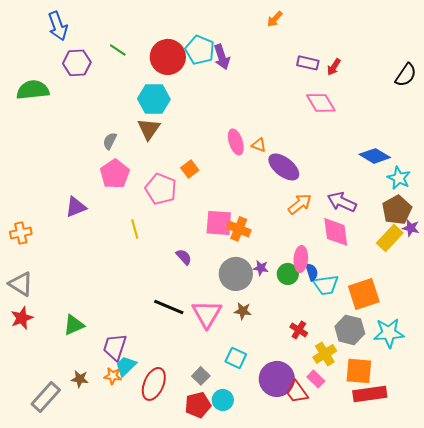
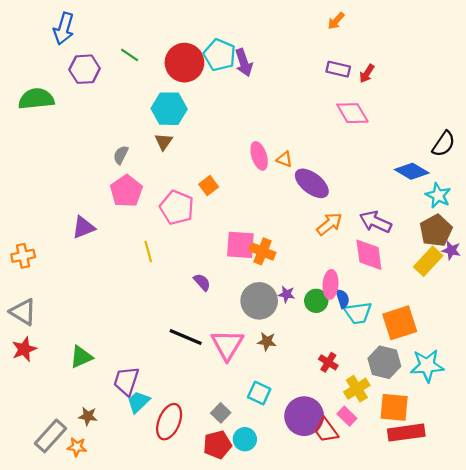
orange arrow: (275, 19) -> (336, 21), moved
blue arrow: (58, 26) -> (64, 29), turned 36
black semicircle: (406, 75) -> (444, 144), moved
brown triangle: (149, 129) -> (164, 142), size x0.7
orange star: (113, 376) -> (77, 447), moved

